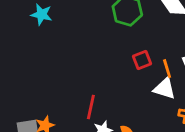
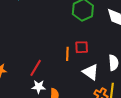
orange line: (167, 69) -> (67, 54), moved

